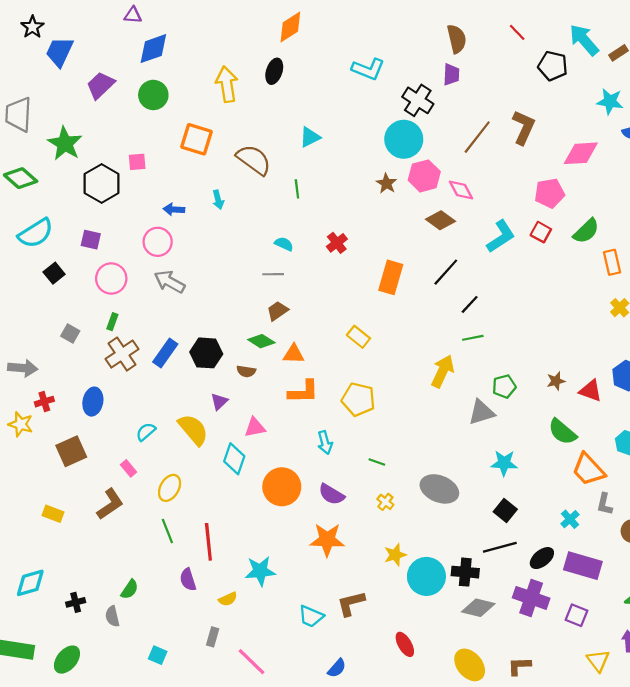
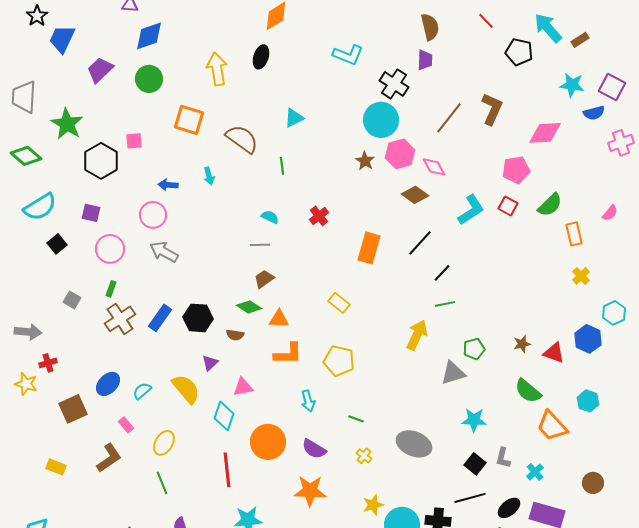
blue ellipse: (93, 402) -> (108, 384), moved, turned 35
gray L-shape: (605, 504) -> (503, 458), moved
red line: (208, 542) -> (227, 470), moved

